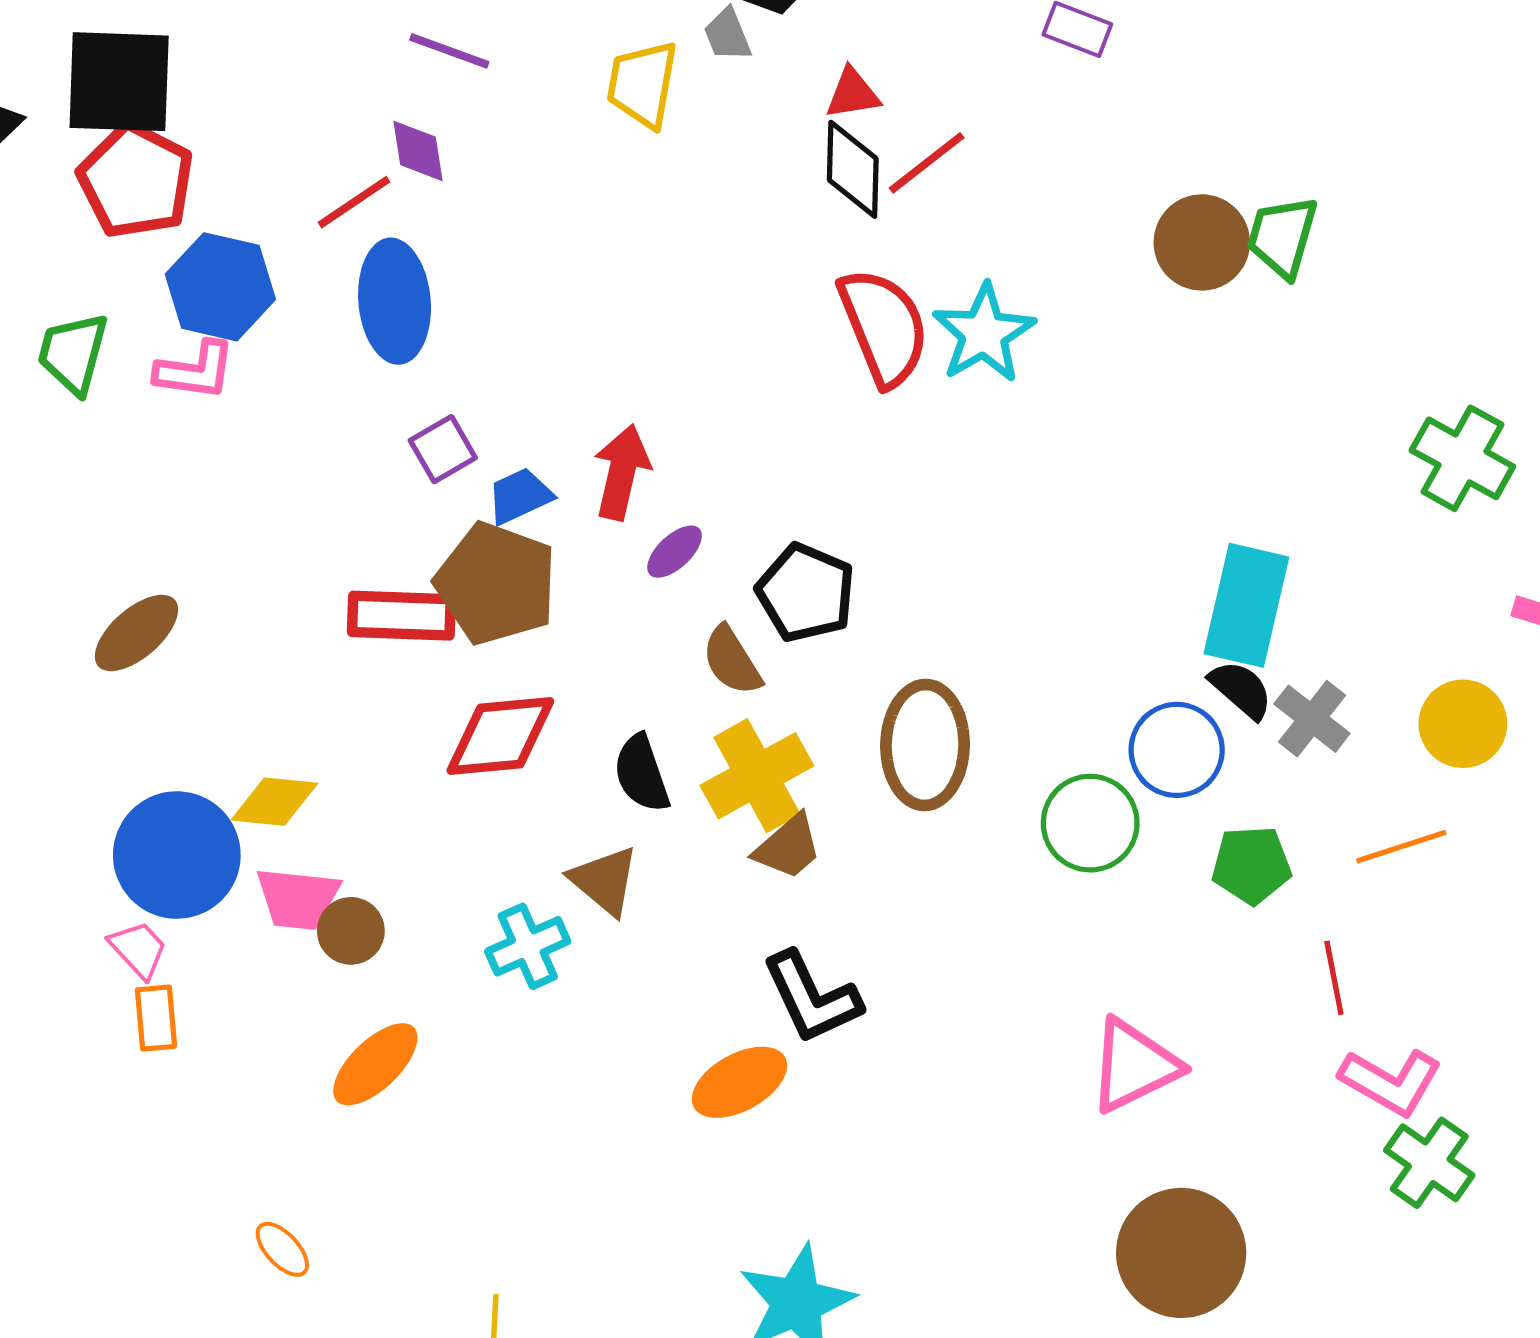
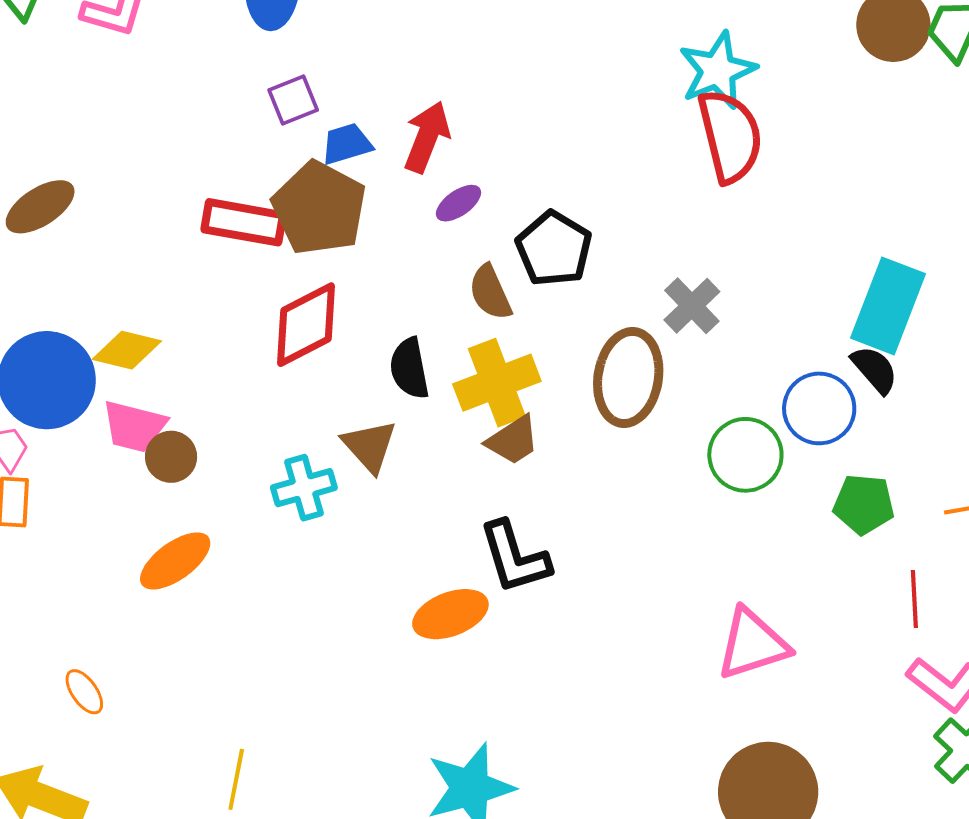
red semicircle: (884, 327) -> (730, 136), moved
gray cross: (1312, 719) -> (692, 306), moved
red diamond: (500, 736) -> (306, 325), turned -30

